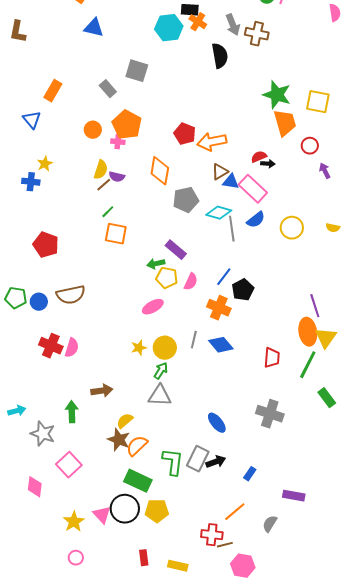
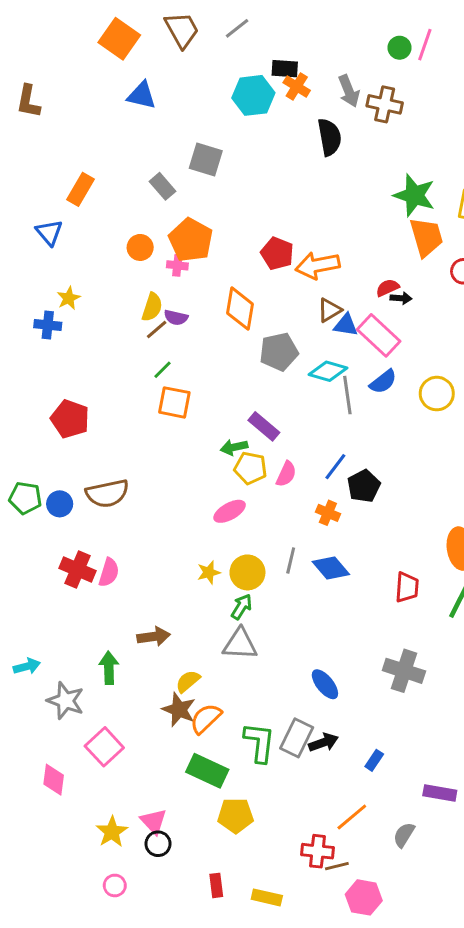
orange cross: (219, 308) -> (328, 513), size x0.7
black circle: (125, 509) -> (158, 844), moved, size x0.6

